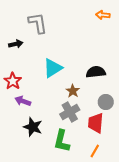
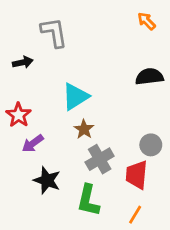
orange arrow: (103, 15) -> (147, 21), turned 40
black semicircle: (96, 72) -> (149, 77), moved
brown star: (73, 91) -> (84, 129), moved
purple arrow: (23, 101) -> (33, 143), turned -56

